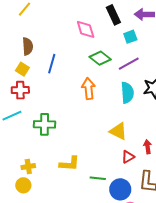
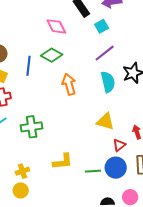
green diamond: (100, 58) -> (52, 55), moved
blue circle: (120, 189) -> (116, 168), moved

